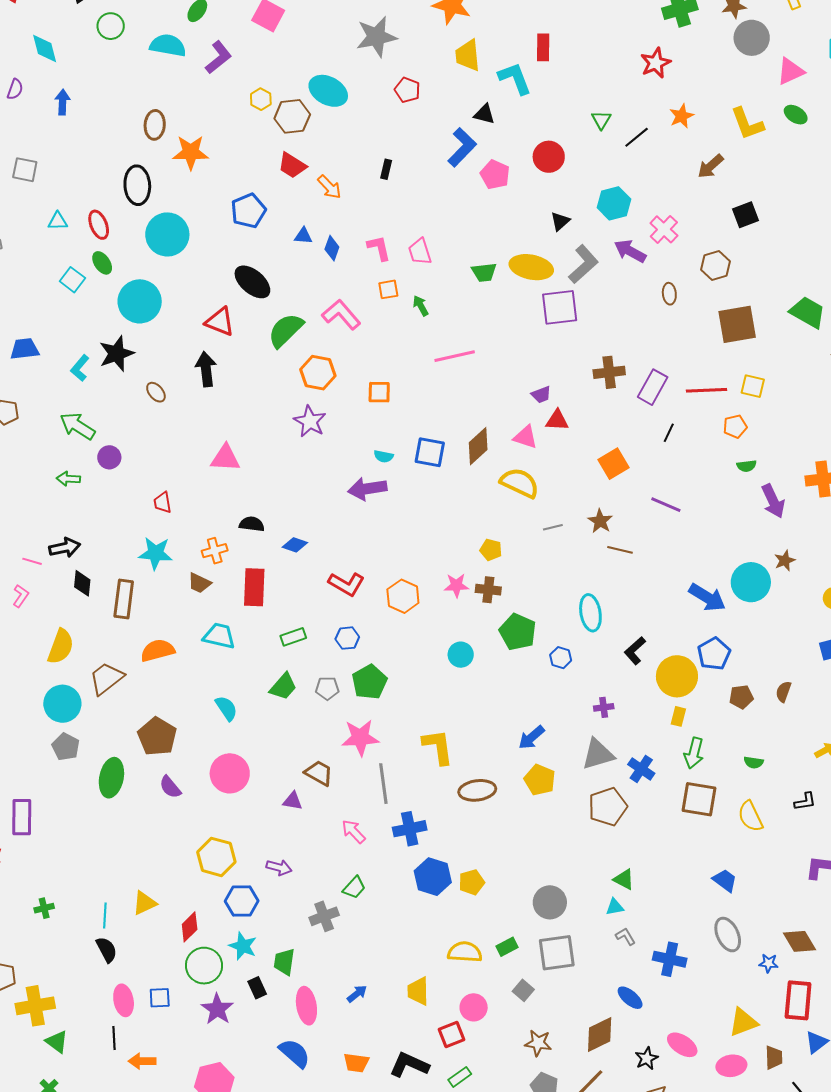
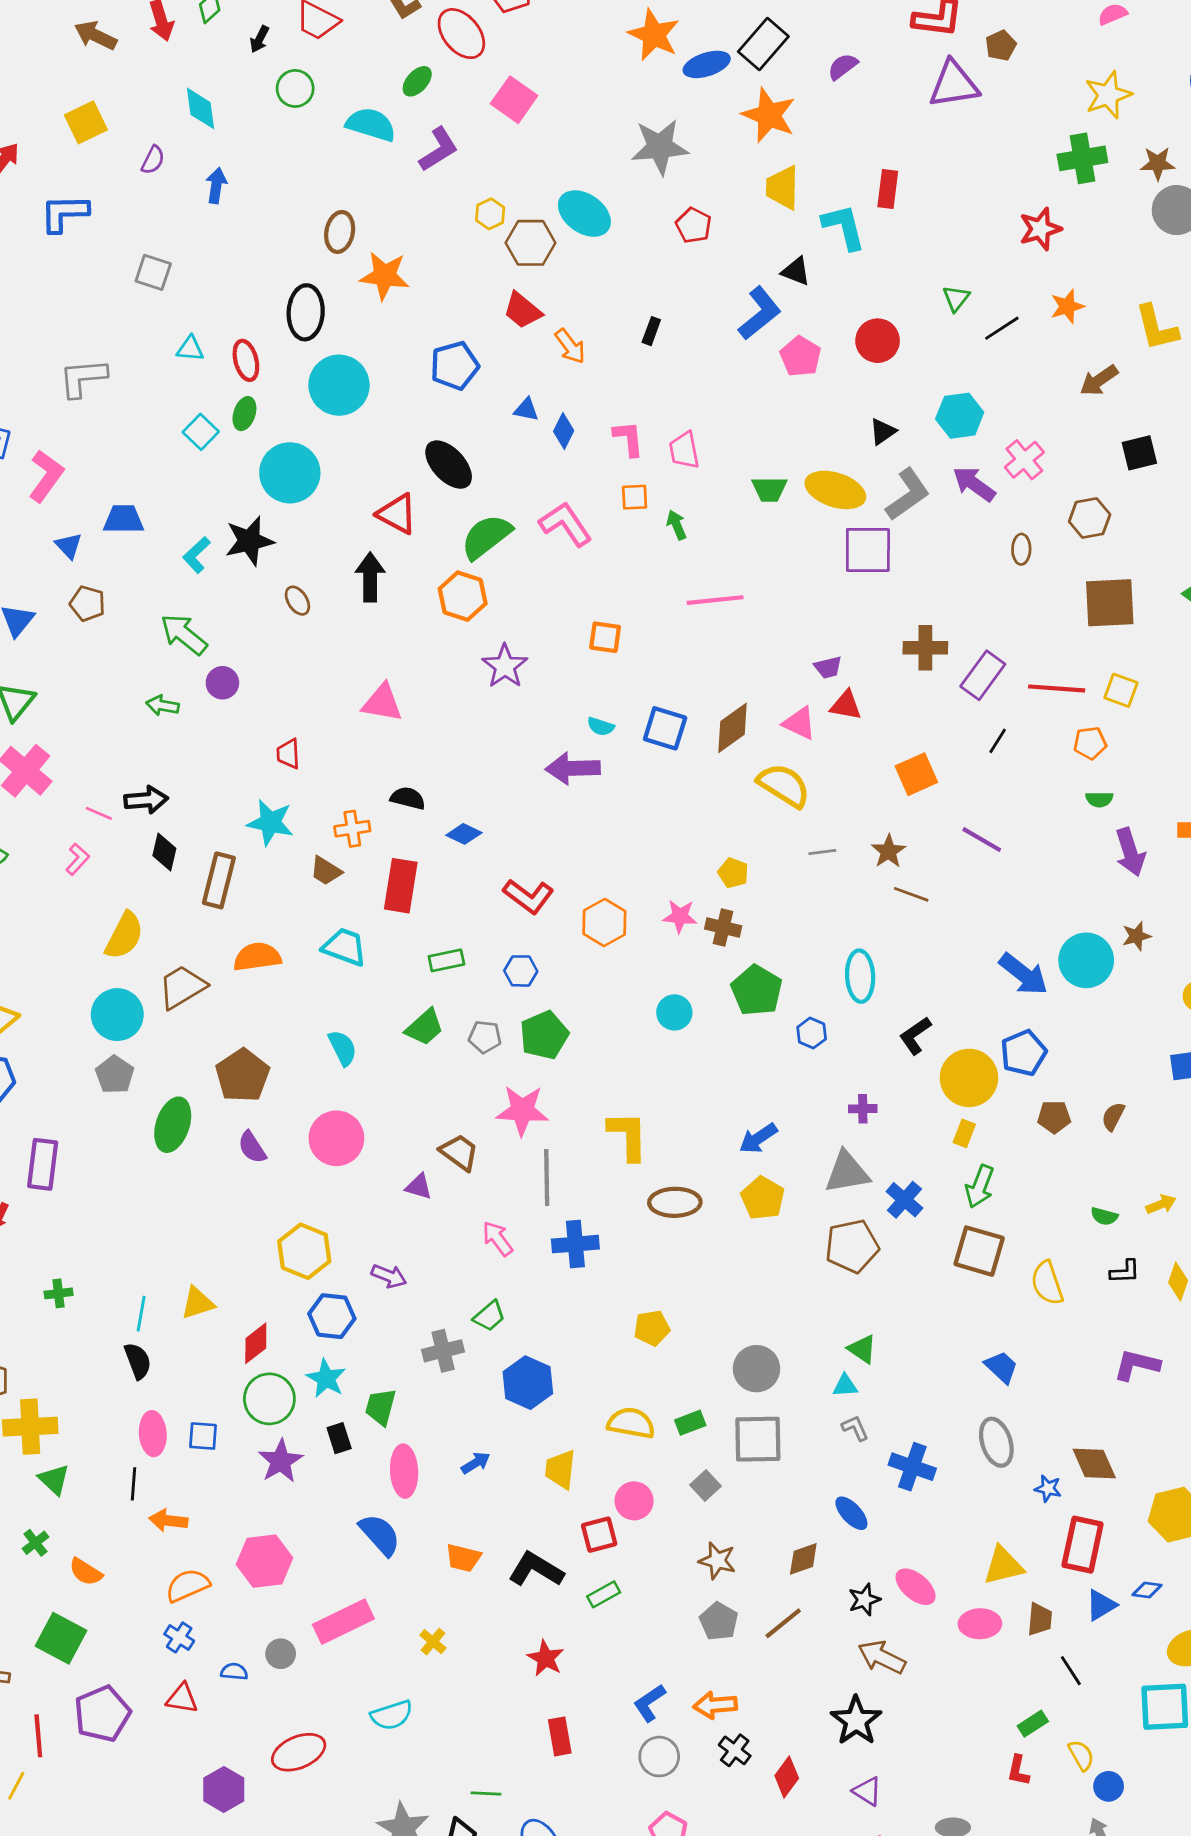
green ellipse: (102, 263) -> (244, 414), turned 45
orange hexagon: (318, 373) -> (463, 596), moved
green semicircle: (754, 762) -> (1104, 1216), moved
blue hexagon: (433, 877) -> (528, 1383), moved
brown diamond: (600, 1034) -> (803, 1559), size x0.7

